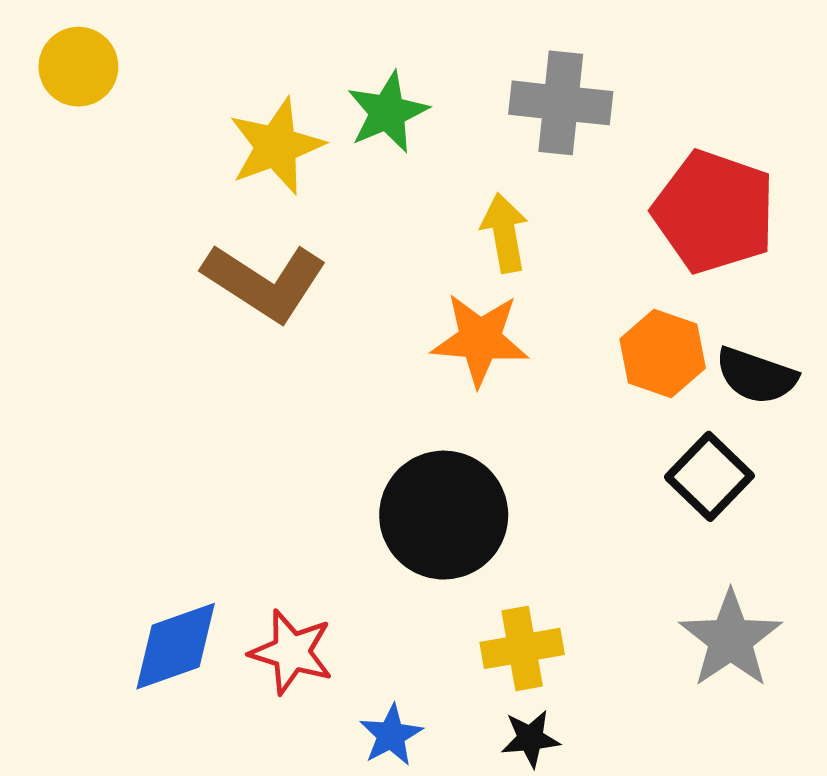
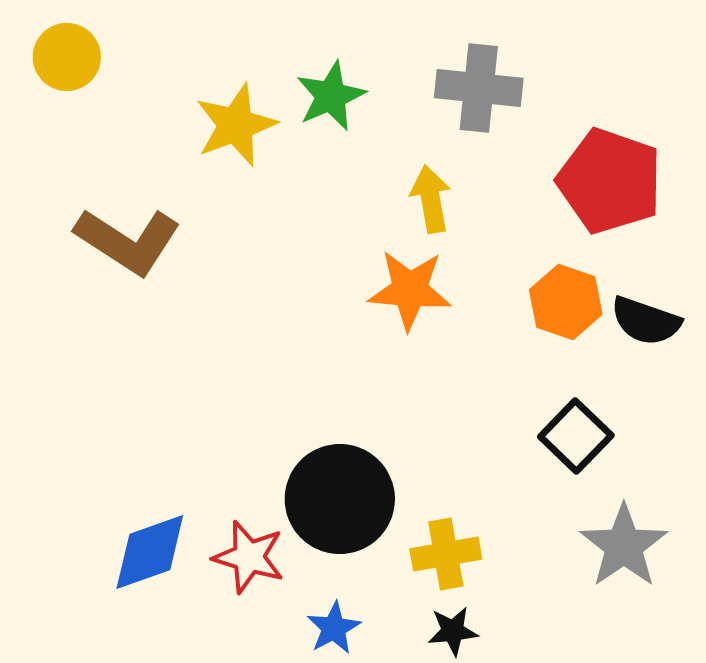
brown L-shape: (265, 282) -> (128, 241), moved
black square: (709, 476) -> (576, 436), moved
black circle: (444, 515) -> (340, 499), moved

